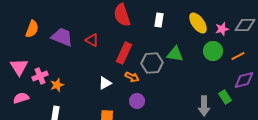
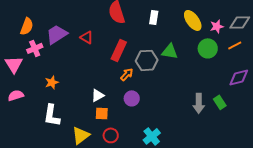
purple trapezoid: (62, 37) -> (57, 34), turned -55
orange line: (238, 56) -> (235, 45), moved
pink cross: (40, 76) -> (35, 48), moved
orange arrow: (132, 77) -> (127, 74), turned -72
white triangle: (105, 83) -> (98, 95), moved
green rectangle: (225, 97) -> (220, 102), moved

